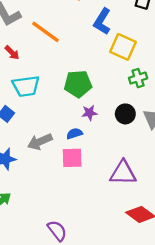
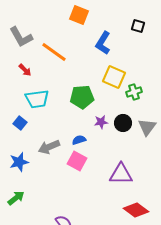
yellow square: (123, 47) -> (114, 77), moved
purple star: (89, 113) -> (101, 122), moved
pink square: (72, 158) -> (77, 161), turned 30

